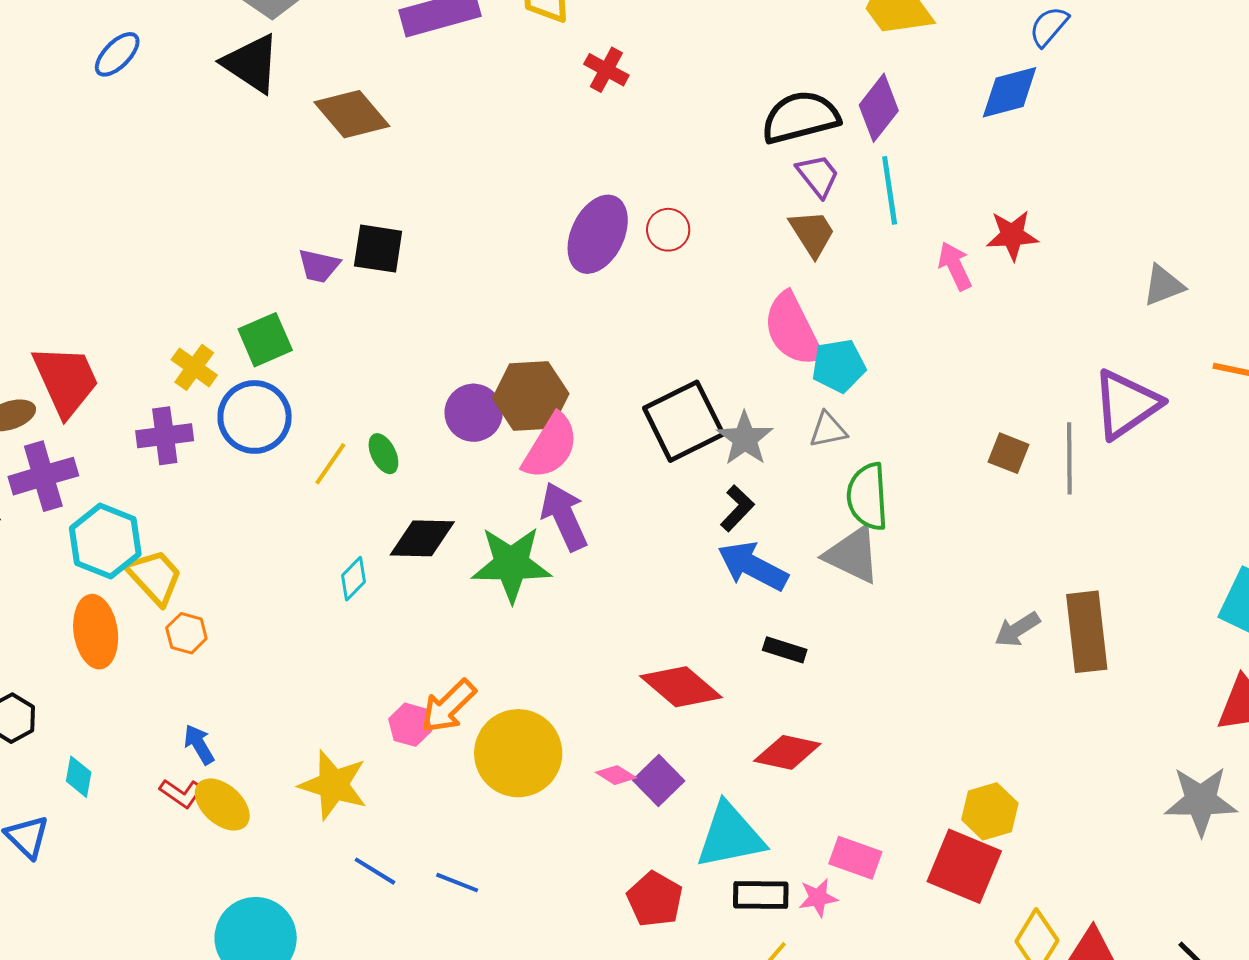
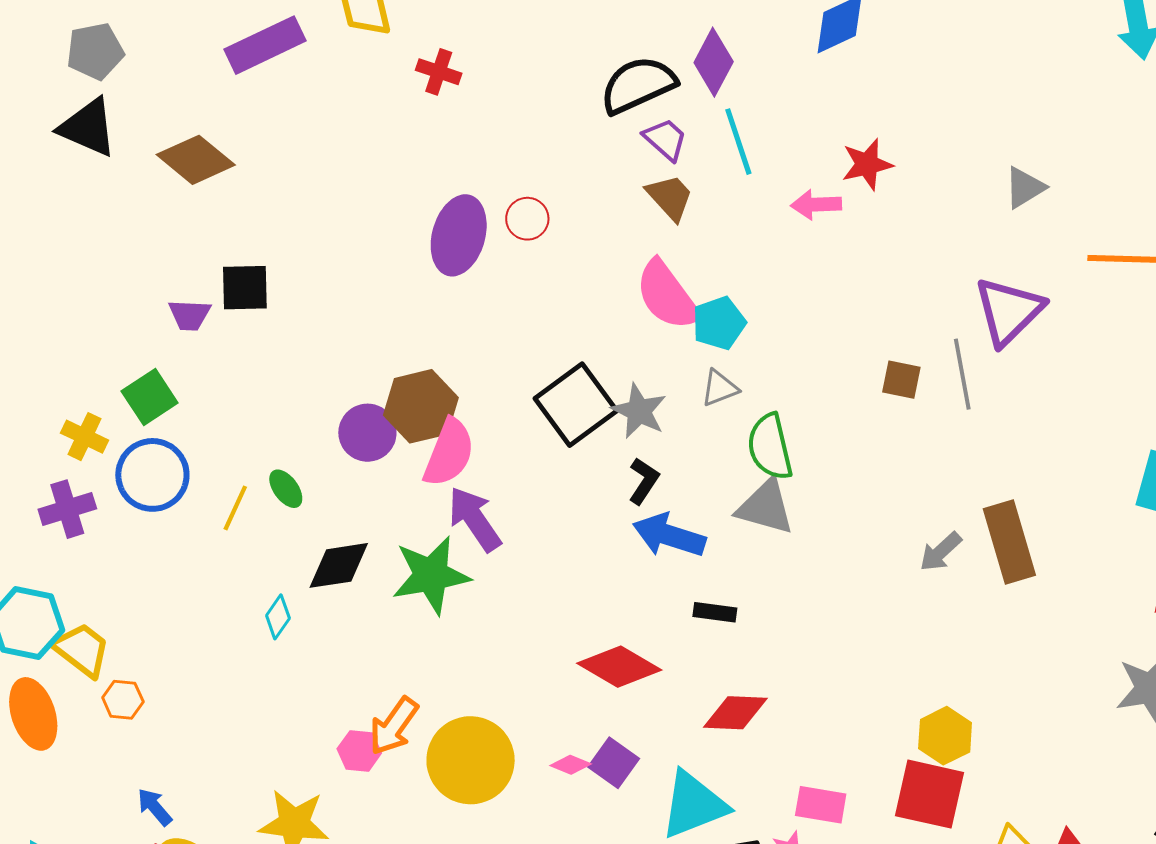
pink arrow: (955, 266) -> (816, 205), turned -57

